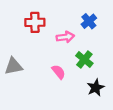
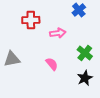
blue cross: (89, 21) -> (79, 10), moved
green cross: (84, 60) -> (85, 53), moved

